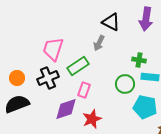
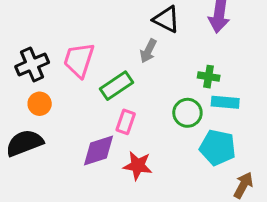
orange circle: (17, 78) -> (40, 104), moved
black cross: (48, 78) -> (32, 64), moved
red star: (92, 119) -> (138, 166), turned 30

